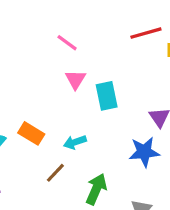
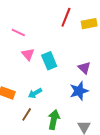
red line: (146, 33) -> (66, 17), turned -42

